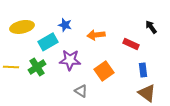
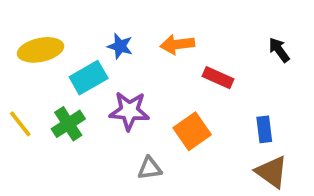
orange arrow: (96, 35) -> (177, 44), moved
red rectangle: (131, 44) -> (218, 78), moved
yellow line: (11, 67) -> (20, 124), turned 49
gray triangle: (81, 91) -> (150, 168), turned -40

